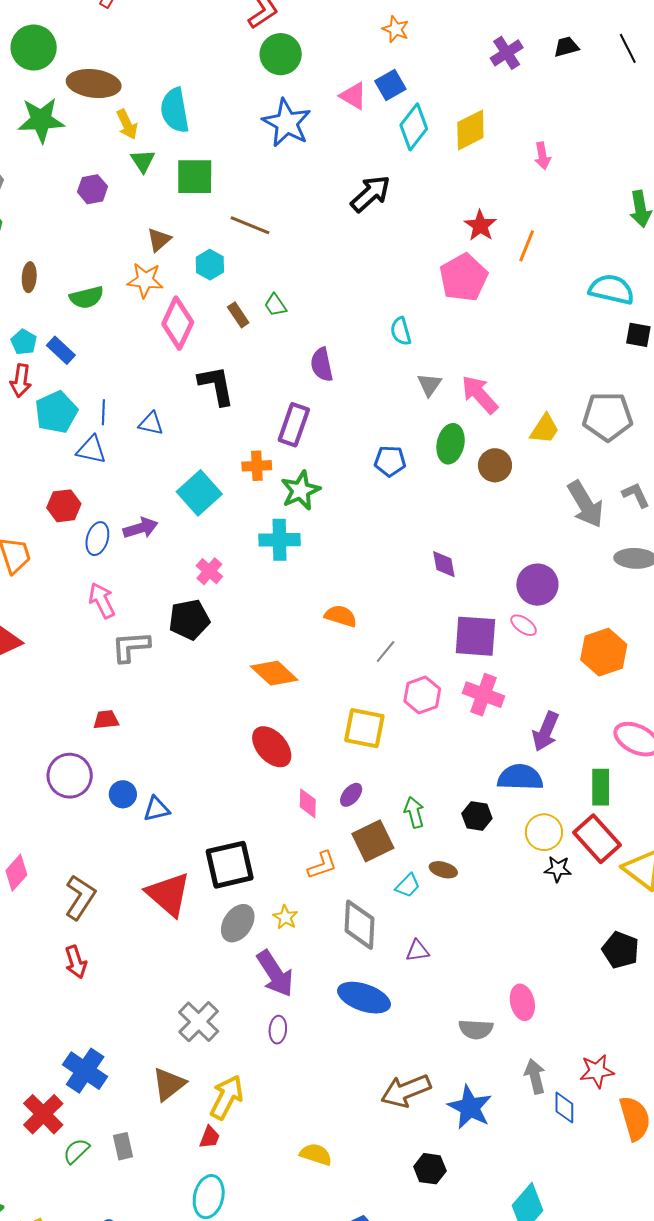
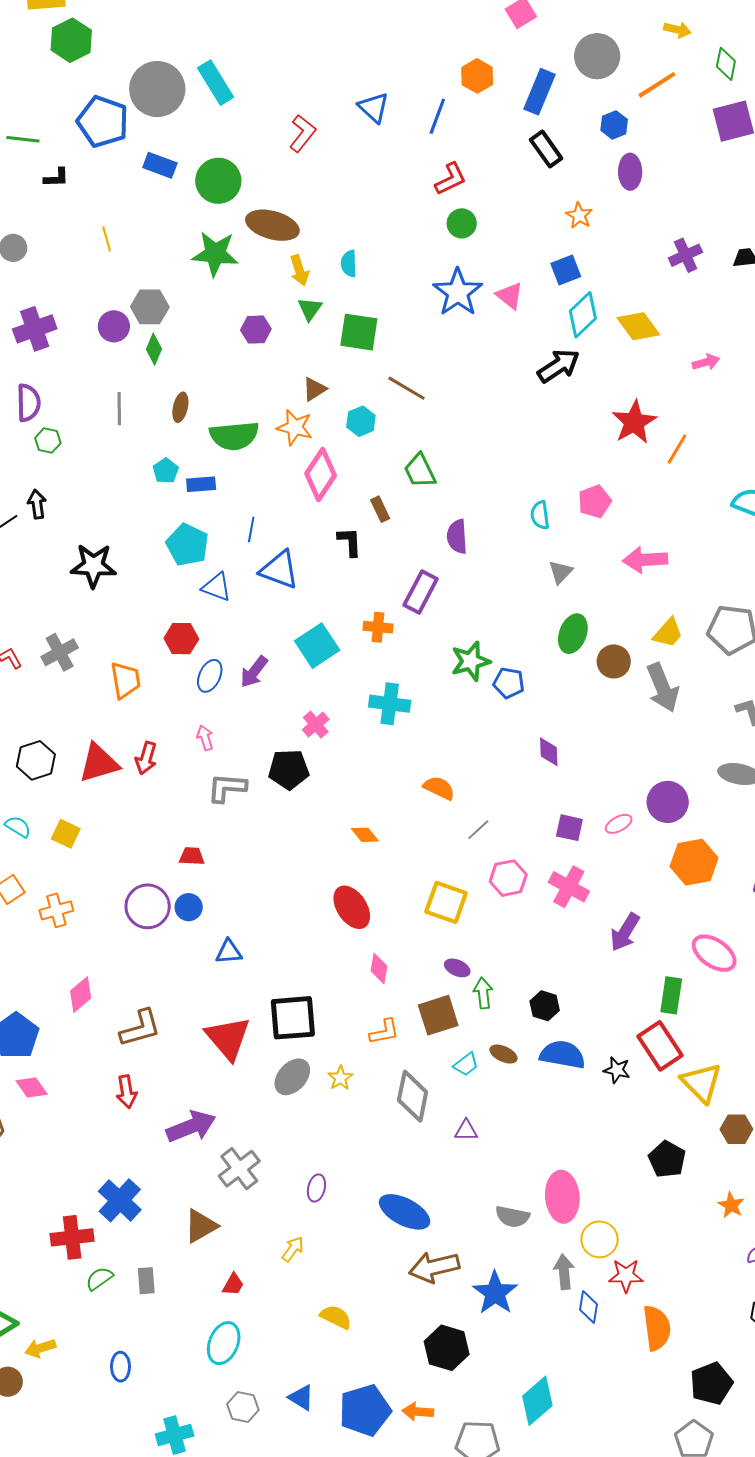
green circle: (281, 54) -> (462, 223), size x0.7
pink triangle: (353, 96) -> (510, 296), moved
cyan semicircle: (175, 110) -> (349, 264), size x0.6
yellow diamond: (470, 130) -> (638, 326), turned 72
pink arrow: (542, 156) -> (706, 362), turned -104
black arrow: (370, 194) -> (559, 366), moved
red star: (480, 226) -> (634, 422), size x1.4
pink pentagon: (464, 278) -> (595, 501), moved, size x0.7
green semicircle: (87, 297) -> (234, 436), size x1.4
green trapezoid: (275, 305) -> (420, 471), size x1.5
brown rectangle: (238, 315) -> (380, 509), moved
blue rectangle: (61, 350) -> (201, 484), turned -56
red arrow: (21, 381) -> (146, 758), moved
black L-shape: (216, 386) -> (350, 542), size x0.7
pink arrow: (480, 394) -> (645, 560), moved, turned -60
cyan pentagon: (56, 412) -> (187, 545), turned -30
blue line: (103, 412) -> (251, 530), moved
blue triangle: (151, 423) -> (279, 570), size x1.6
blue pentagon: (390, 461) -> (509, 683), moved
green star: (301, 490) -> (471, 661), moved
gray arrow: (585, 504) -> (663, 688), moved
purple arrow: (141, 528) -> (254, 672), turned 136
purple circle: (537, 585) -> (668, 802), moved
pink arrow: (102, 600) -> (205, 738), size x0.7
pink ellipse: (524, 625) -> (619, 824), turned -72
purple square: (475, 636) -> (569, 828), size x0.6
orange diamond: (274, 673) -> (365, 835), size x0.6
blue semicircle: (520, 777) -> (563, 1055), moved
blue circle: (123, 794) -> (189, 907), moved
purple ellipse: (351, 795) -> (457, 968), moved, turned 65
yellow circle: (544, 832) -> (600, 1239), moved
brown L-shape: (80, 897) -> (140, 1028), turned 33
purple arrow: (275, 974) -> (191, 1126), moved, turned -87
blue ellipse: (364, 998) -> (405, 1212), moved
pink ellipse: (522, 1002) -> (562, 1197), size x1.4
yellow arrow: (227, 1097) -> (293, 1249), moved, size x0.6
red cross: (43, 1114) -> (72, 1237), turned 30
black hexagon: (430, 1169) -> (447, 1348), size x1.4

